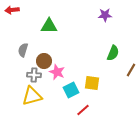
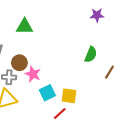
purple star: (105, 15) -> (97, 15), moved
yellow square: (92, 83) -> (69, 96), moved

